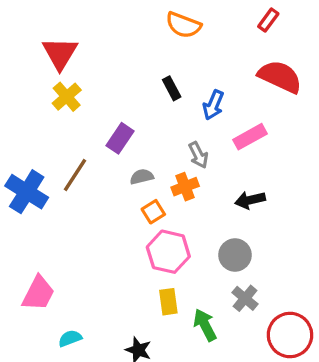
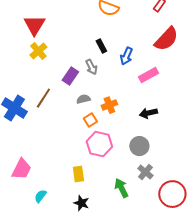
red semicircle: (280, 77) -> (166, 39), turned 108
gray arrow: (198, 155) -> (91, 67), moved
yellow rectangle: (168, 302) -> (78, 174), moved
cyan semicircle: (70, 338) -> (40, 196), turned -32

